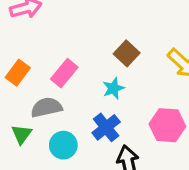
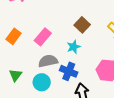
gray semicircle: (46, 107) -> (48, 61), moved
blue cross: (106, 127) -> (69, 71), turned -30

